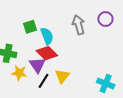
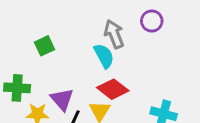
cyan semicircle: (47, 36) -> (104, 56), moved
red diamond: (47, 53) -> (113, 89), moved

